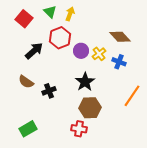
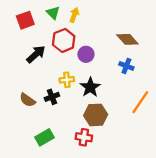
red square: (24, 19) -> (25, 20), turned 30
yellow cross: (99, 54) -> (67, 80), moved, turned 32
brown semicircle: (26, 82) -> (27, 100), moved
green rectangle: (28, 129) -> (44, 137), moved

